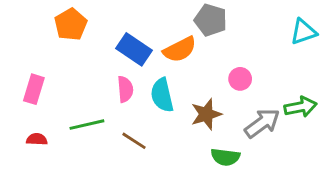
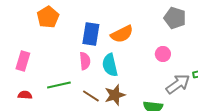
gray pentagon: (211, 20) -> (175, 18), moved
blue rectangle: (134, 49) -> (91, 34), turned 65
brown star: (206, 114) -> (115, 95), moved

